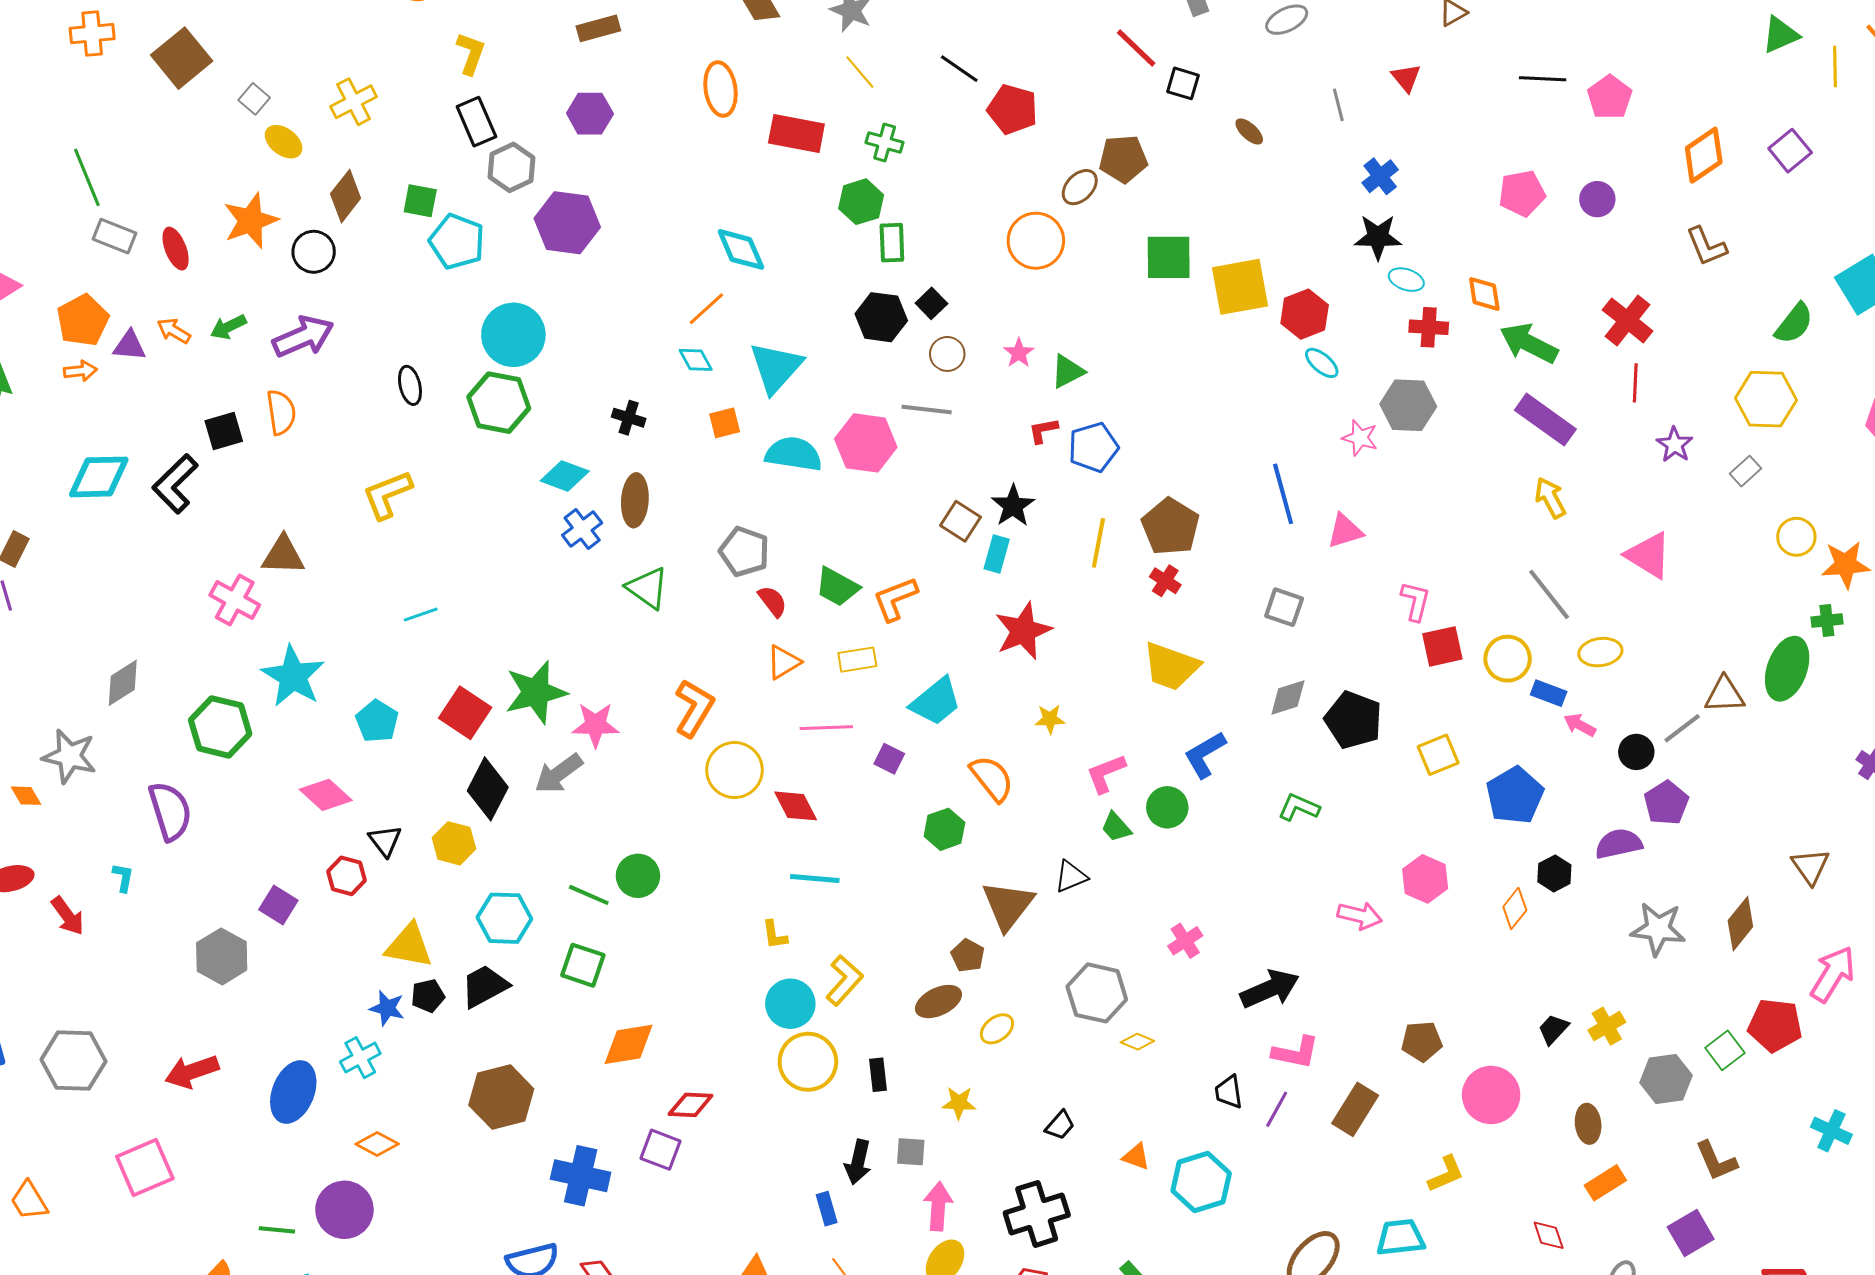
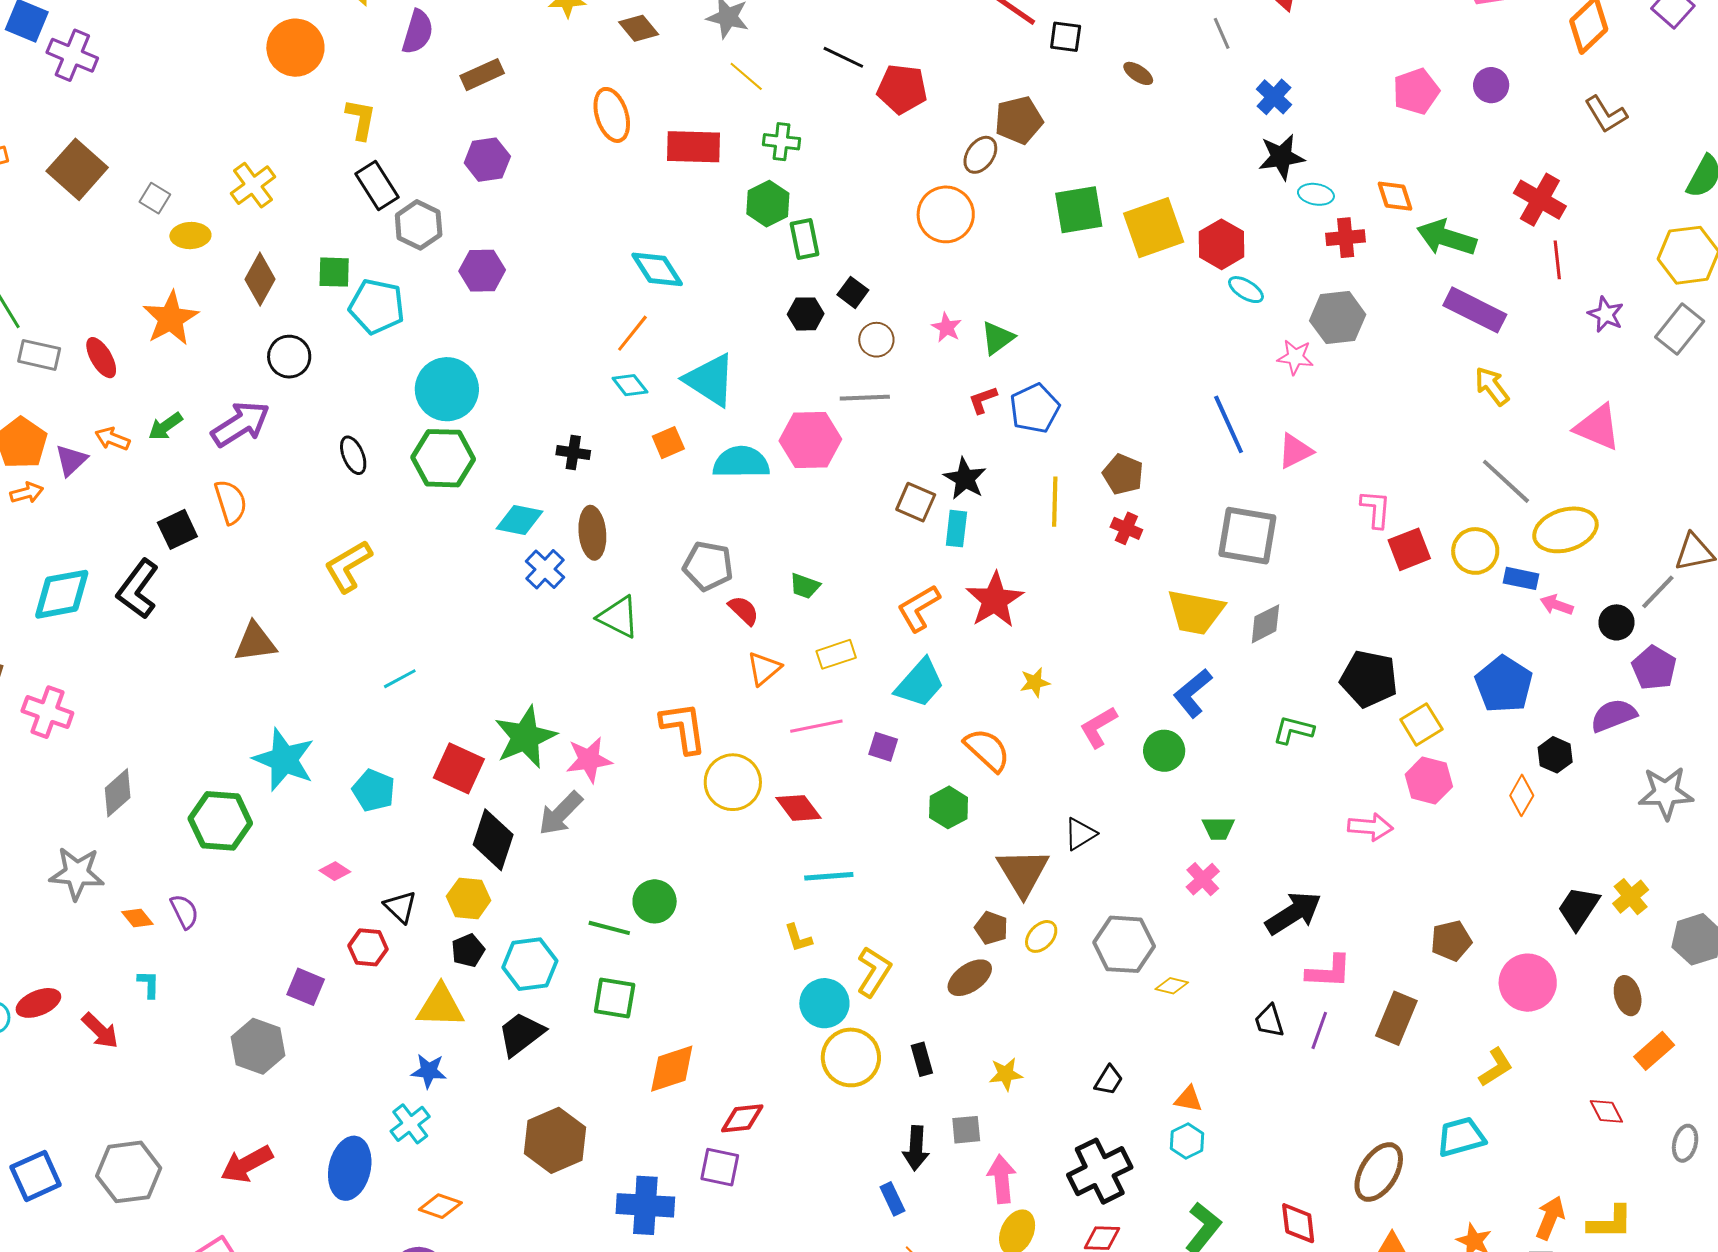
yellow ellipse: (284, 142) -> (190, 236), turned -30
purple hexagon: (567, 223) -> (482, 271), size x0.7
black circle: (314, 252) -> (289, 357), moved
black hexagon: (881, 317) -> (806, 314), size x0.7
purple triangle: (129, 346) -> (71, 460), turned -39
cyan triangle: (776, 367) -> (710, 380), turned -30
gray rectangle: (1745, 471) -> (1680, 329), size x1.6
brown pentagon: (1170, 527) -> (1123, 474), size x0.7
green trapezoid: (837, 587) -> (805, 586), size x0.7
orange L-shape: (895, 599) -> (919, 608), moved
pink cross: (235, 600) -> (47, 712), moved
gray square: (1284, 607) -> (1247, 536), size x1.6
yellow ellipse: (1600, 652) -> (1565, 530), size x1.5
yellow trapezoid: (1171, 666) -> (1196, 612), moved
orange L-shape: (694, 708) -> (683, 728), turned -30
black pentagon: (1353, 720) -> (1369, 679), moved
yellow square: (1438, 755) -> (1421, 724), moved
pink diamond: (326, 795) -> (335, 871), size x0.6
orange diamond: (26, 796) -> (137, 918), moved
purple semicircle: (170, 811) -> (184, 911), size x0.6
green trapezoid: (1116, 827) -> (1218, 828), moved, turned -40
black pentagon: (428, 996) -> (468, 950), moved
yellow ellipse: (997, 1029) -> (1041, 936), moved
black trapezoid: (1553, 1029) -> (1579, 908), size x1.4
cyan hexagon: (1201, 1182) -> (1187, 1141), moved, size x0.6

